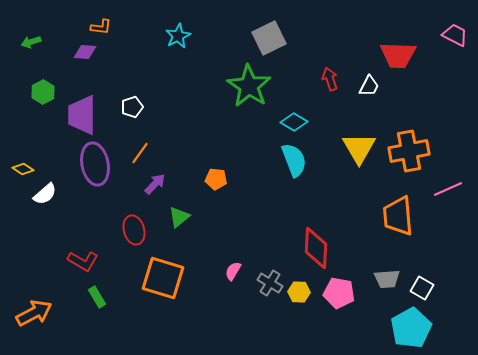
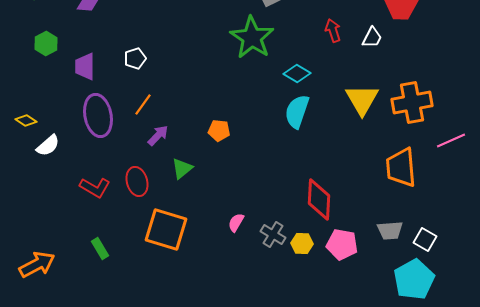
purple trapezoid: (82, 115) -> (85, 66), size x0.7
cyan semicircle: (294, 160) -> (297, 112), turned -140
red L-shape: (83, 261) -> (95, 188), moved

